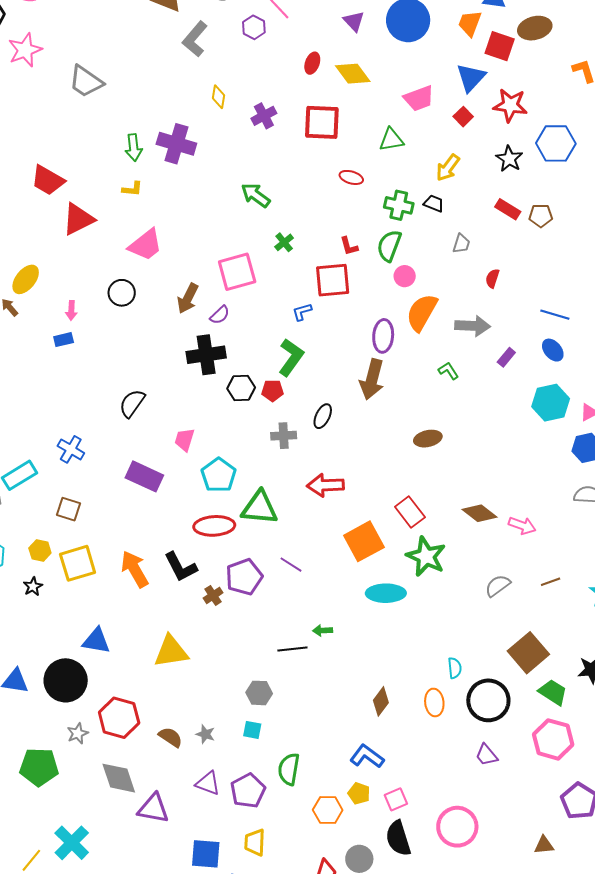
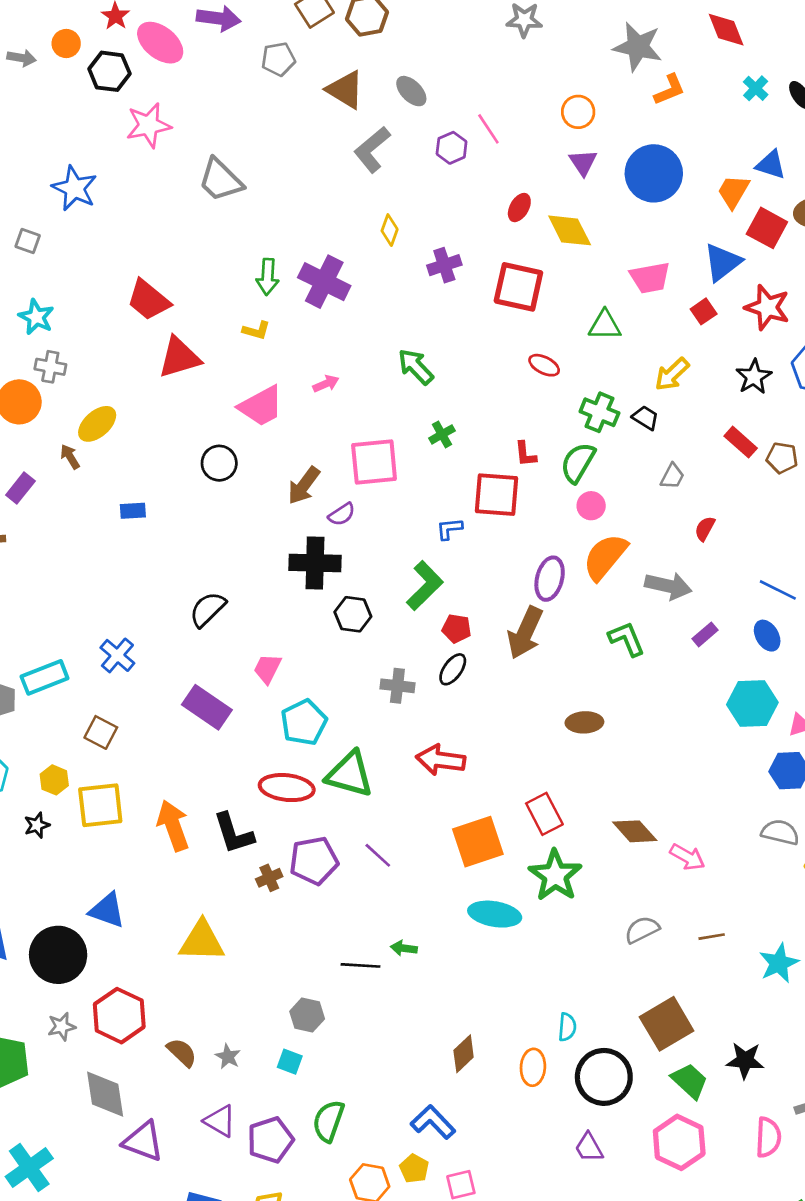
pink arrow: (71, 310) -> (326, 384), moved, turned -126
green L-shape: (448, 371) -> (627, 639), size x1.4
red pentagon: (273, 391) -> (457, 629), moved

